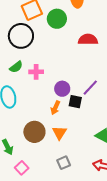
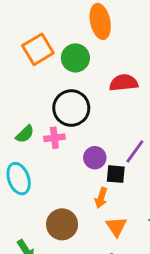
black circle: (21, 36) -> (71, 108), moved
orange arrow: (55, 108) -> (101, 198), moved
orange triangle: (59, 133) -> (116, 227), moved

